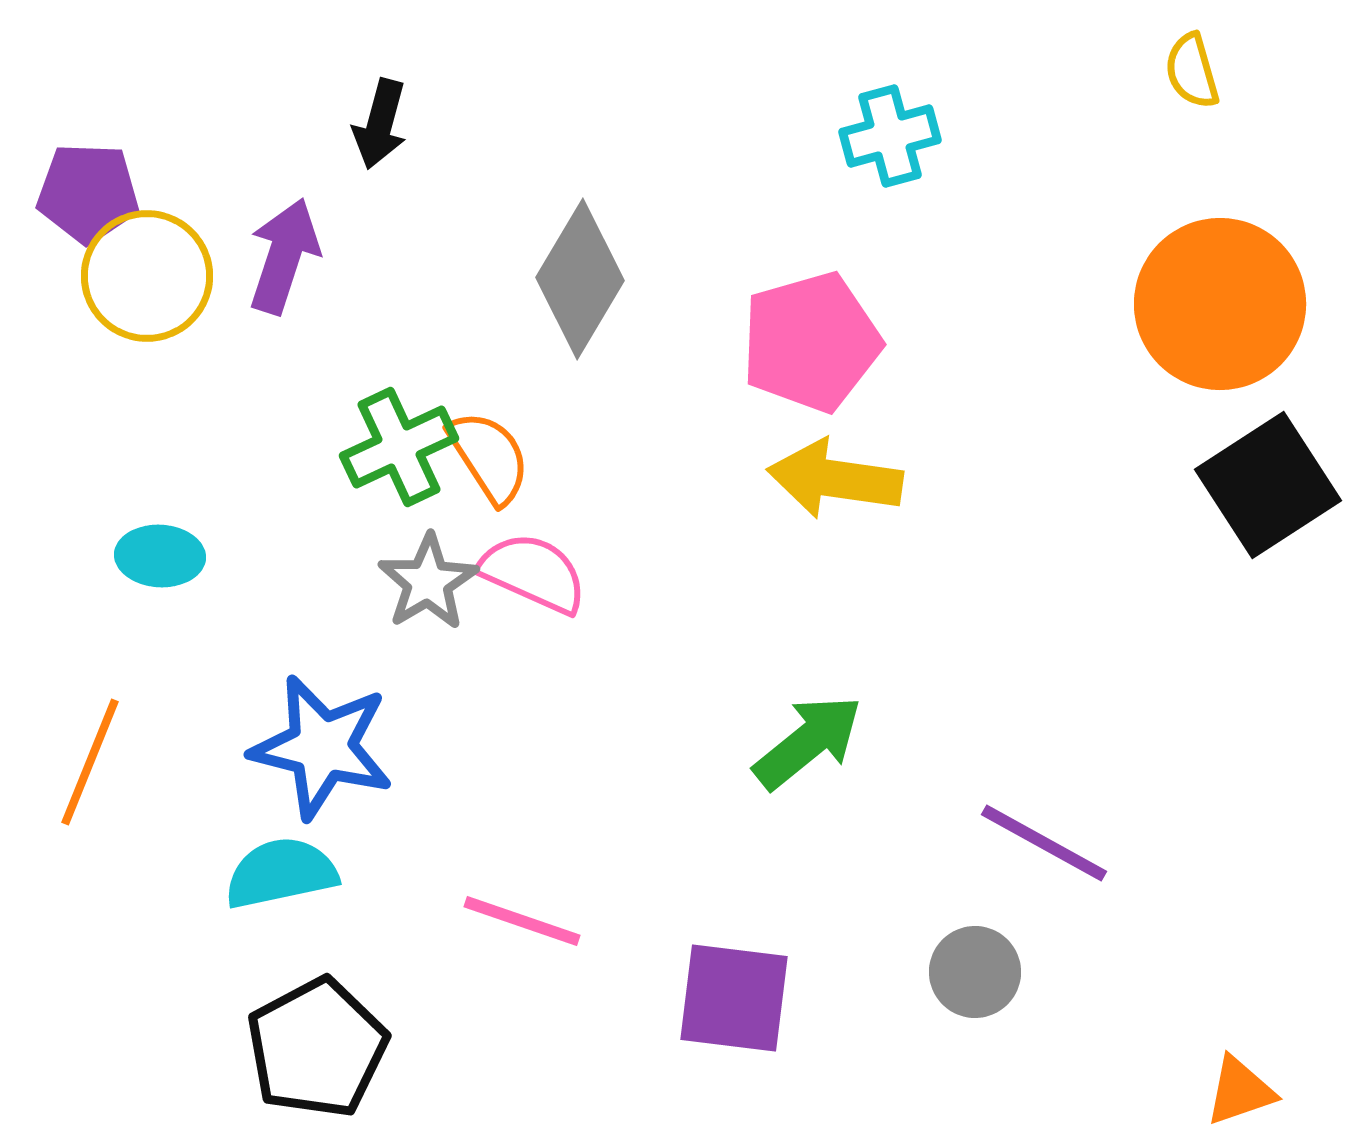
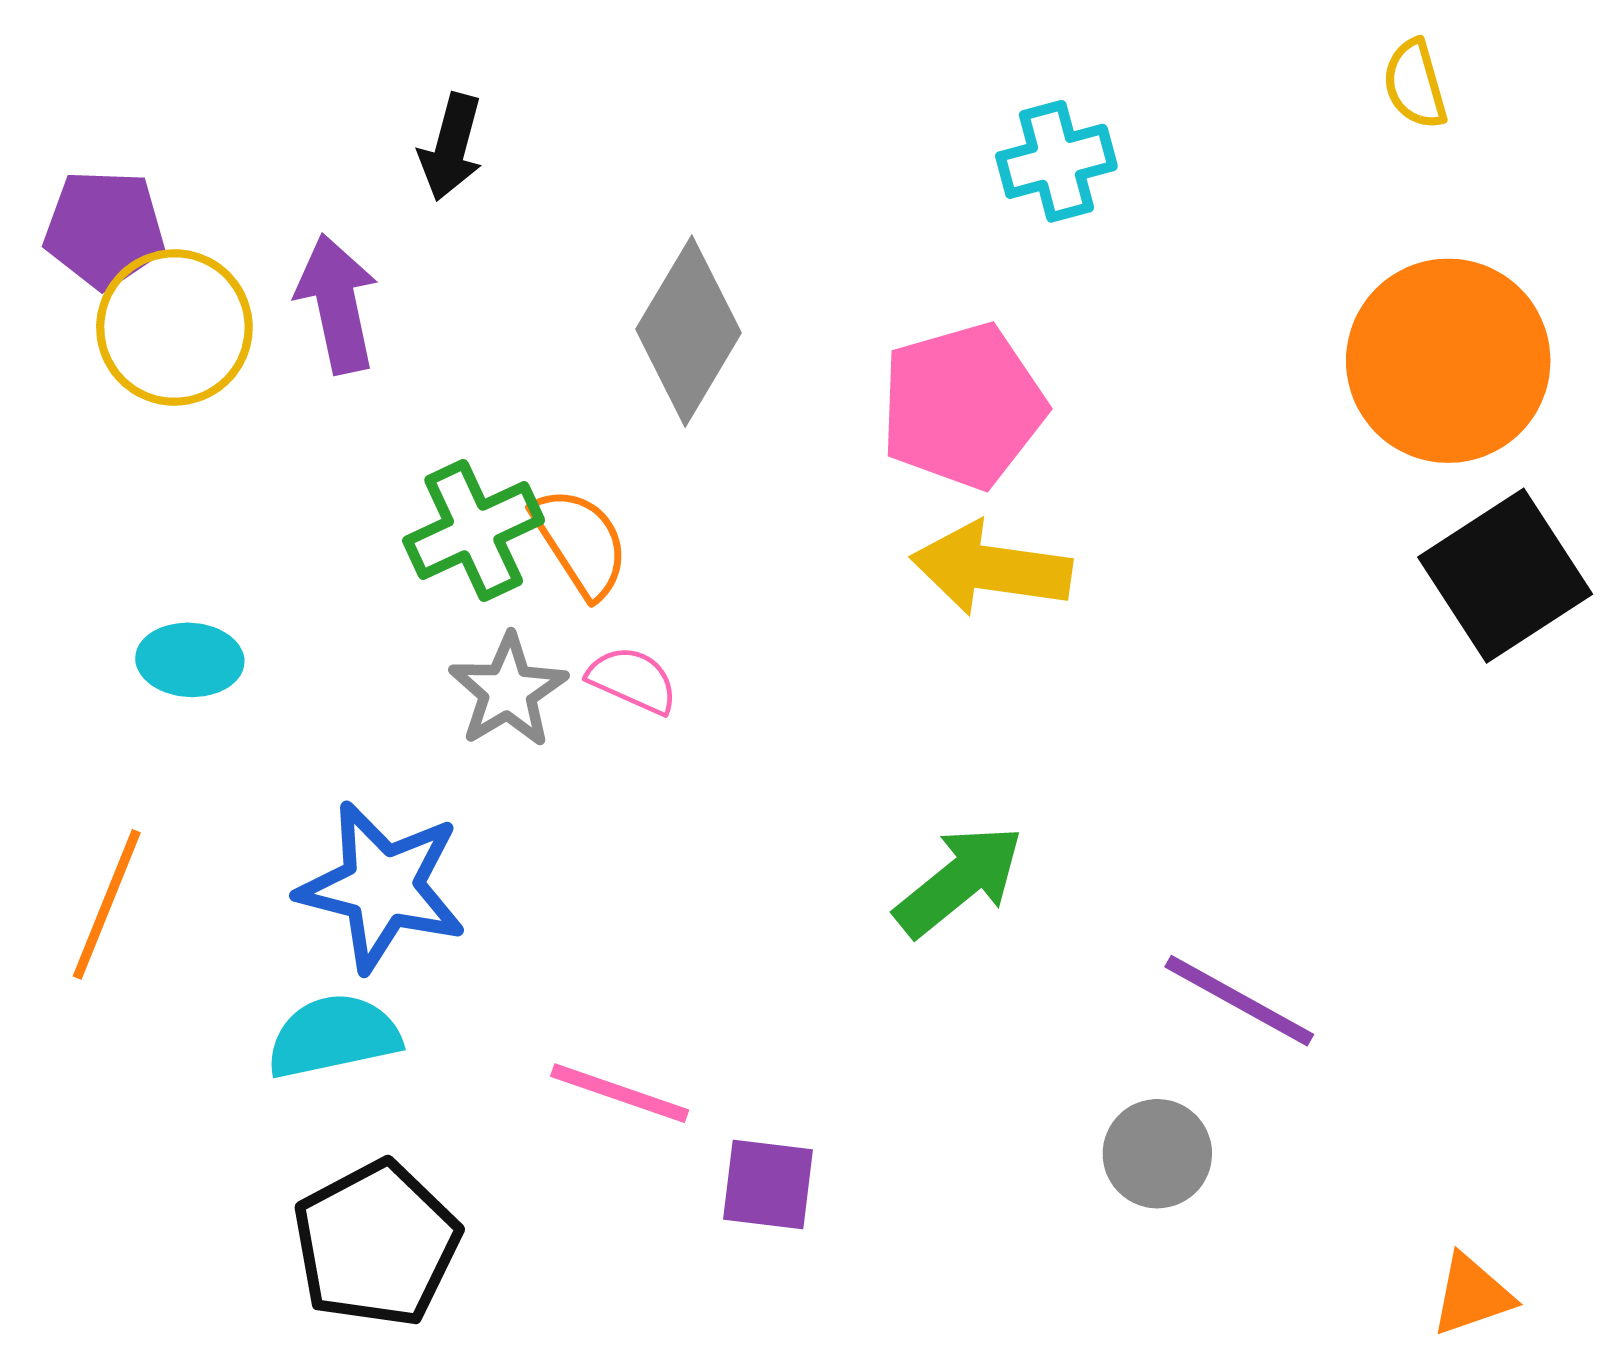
purple arrow: (284, 256) -> (337, 304), turned -30
pink semicircle: (533, 573) -> (633, 680), size x0.7
purple square: (734, 998) -> (768, 1185), moved, size x0.7

